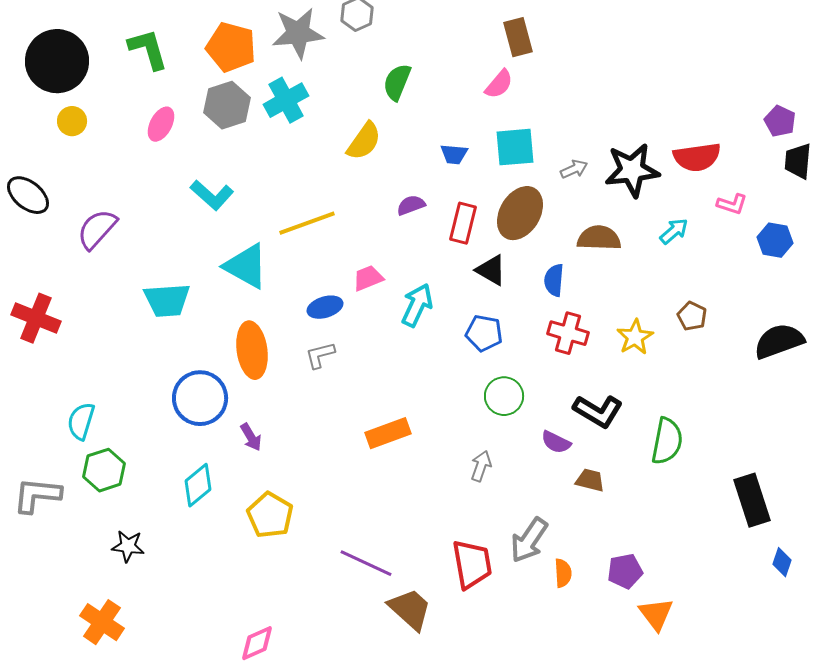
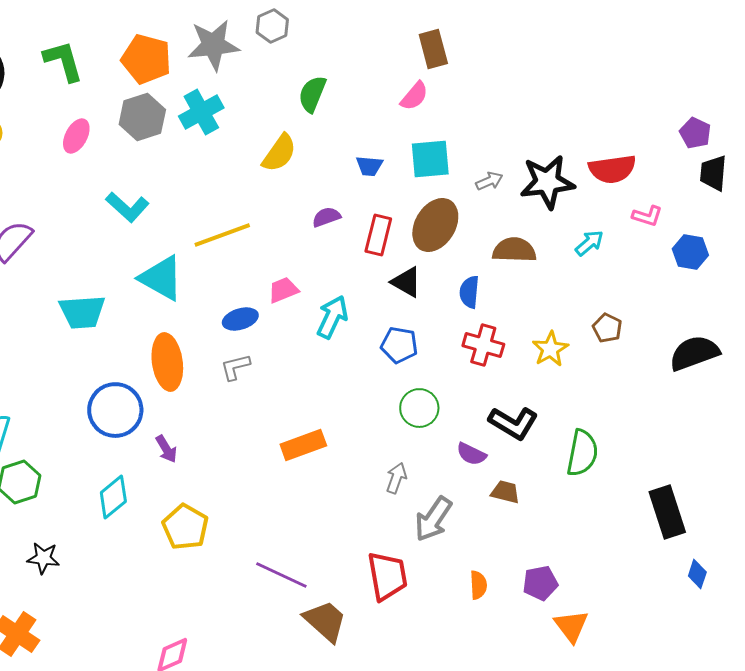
gray arrow: (529, 540) -> (433, 519), moved

